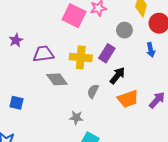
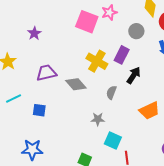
purple star: (16, 40) -> (34, 33), moved
purple trapezoid: (43, 54) -> (46, 73), moved
yellow cross: (81, 57) -> (97, 61), turned 30
orange trapezoid: (128, 99) -> (149, 111), moved

